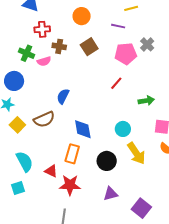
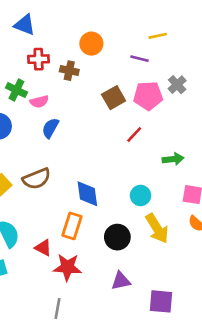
brown cross: (59, 46) -> (69, 71), moved
brown square: (89, 47) -> (114, 98), moved
blue semicircle: (63, 96) -> (50, 128), moved
purple square: (141, 208) -> (161, 301), turned -36

